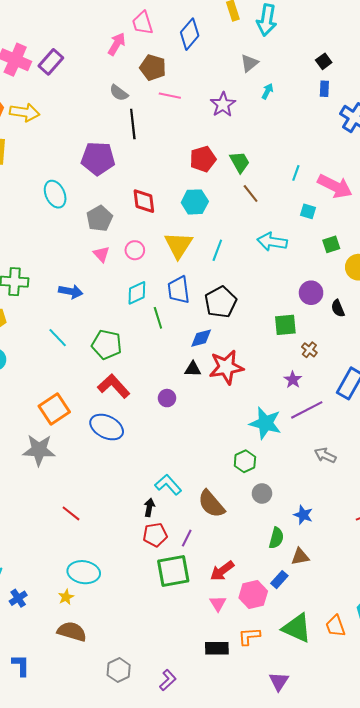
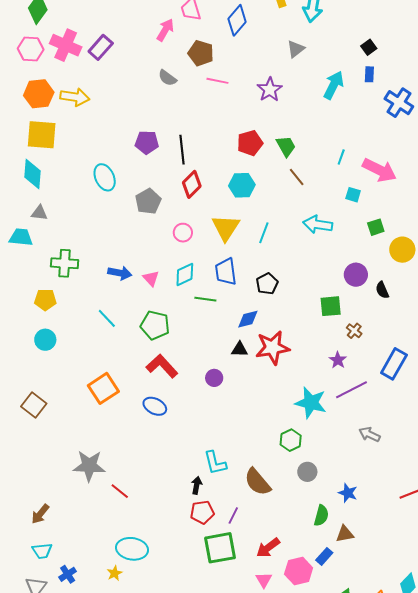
cyan arrow: (267, 91) -> (334, 85), moved, size x1.8
black line: (133, 124) -> (182, 150), moved
purple pentagon: (98, 158) -> (147, 142), size x0.7
red diamond: (144, 201) -> (192, 184), turned 52
pink triangle: (101, 254) -> (151, 278), moved
black pentagon: (221, 302) -> (267, 284), size x0.7
green line: (158, 318) -> (205, 299), turned -65
blue ellipse: (107, 427) -> (155, 406), size x0.7
gray star: (39, 450) -> (89, 466), moved
cyan L-shape: (168, 485) -> (215, 463), turned -152

